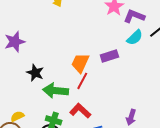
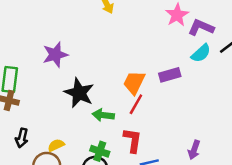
black star: (35, 73) -> (79, 93), size x1.4
green arrow: (56, 91) -> (103, 115), size x0.7
red L-shape: (80, 111) -> (133, 140), turned 55

